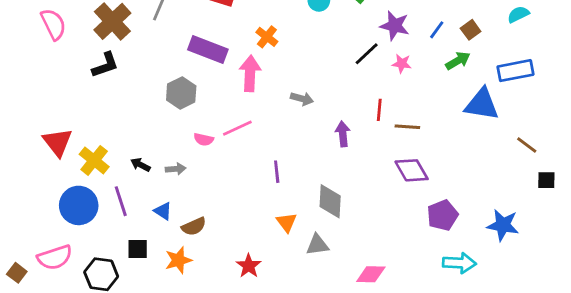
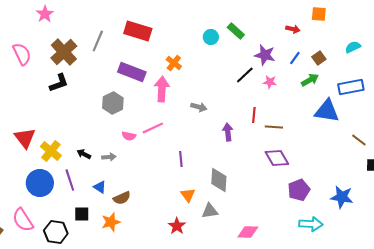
pink semicircle: (55, 257) -> (23, 220), turned 75
red star: (249, 266) -> (177, 226), moved

